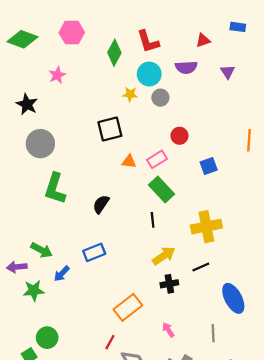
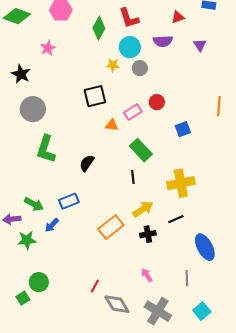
pink rectangle: (157, 159) -> (133, 112), moved
blue rectangle: (94, 252) -> (69, 201), moved
orange rectangle: (128, 307) -> (111, 227), moved

